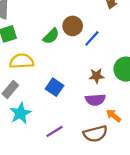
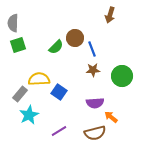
blue line: (92, 38) -> (92, 49), turned -63
yellow semicircle: (22, 61) -> (39, 79), moved
brown star: (96, 76) -> (93, 70), moved

